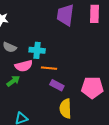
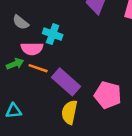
orange line: (49, 68) -> (38, 68), moved
purple rectangle: (57, 85) -> (66, 82), size x1.6

